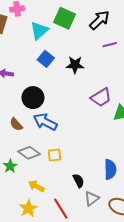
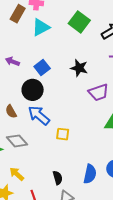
cyan triangle: (39, 31) -> (41, 27), moved
blue square: (46, 59) -> (42, 67), moved
purple trapezoid: (101, 97) -> (99, 92), moved
yellow square: (55, 155) -> (63, 134), moved

